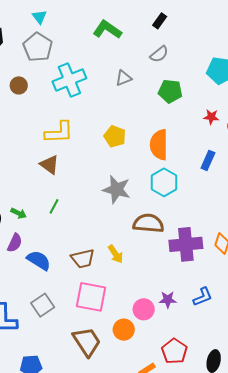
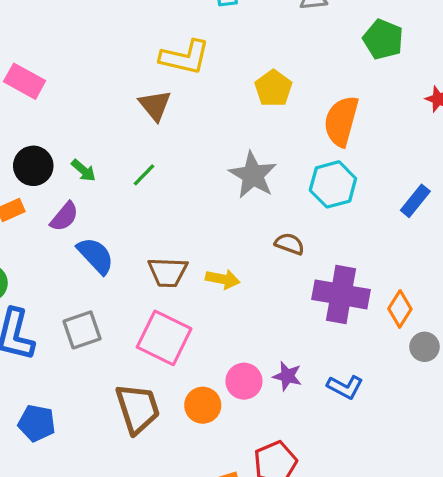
blue rectangle: (208, 160) -> (415, 201), moved
brown semicircle: (148, 223) -> (290, 244), size x0.6
yellow arrow: (116, 254) -> (223, 279), turned -60
blue L-shape: (203, 297) -> (345, 387), turned 35

